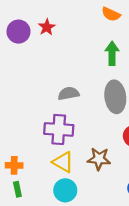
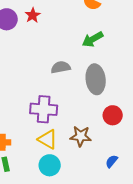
green arrow: (112, 53) -> (93, 39), turned -120
gray semicircle: (69, 94) -> (61, 67), moved

